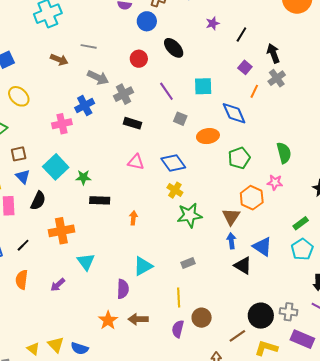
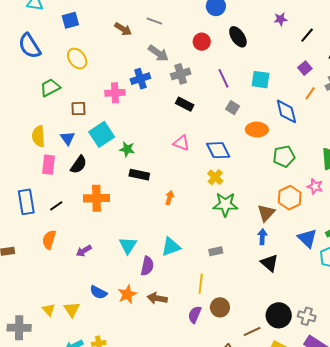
brown square: (19, 154) -> (78, 109), moved
blue triangle: (262, 247) -> (307, 238), moved
cyan triangle: (86, 262) -> (128, 245), moved
blue semicircle: (80, 348) -> (98, 292), moved

